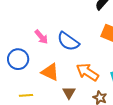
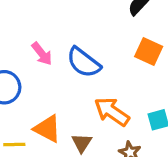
orange triangle: (50, 72) -> (47, 129), moved

